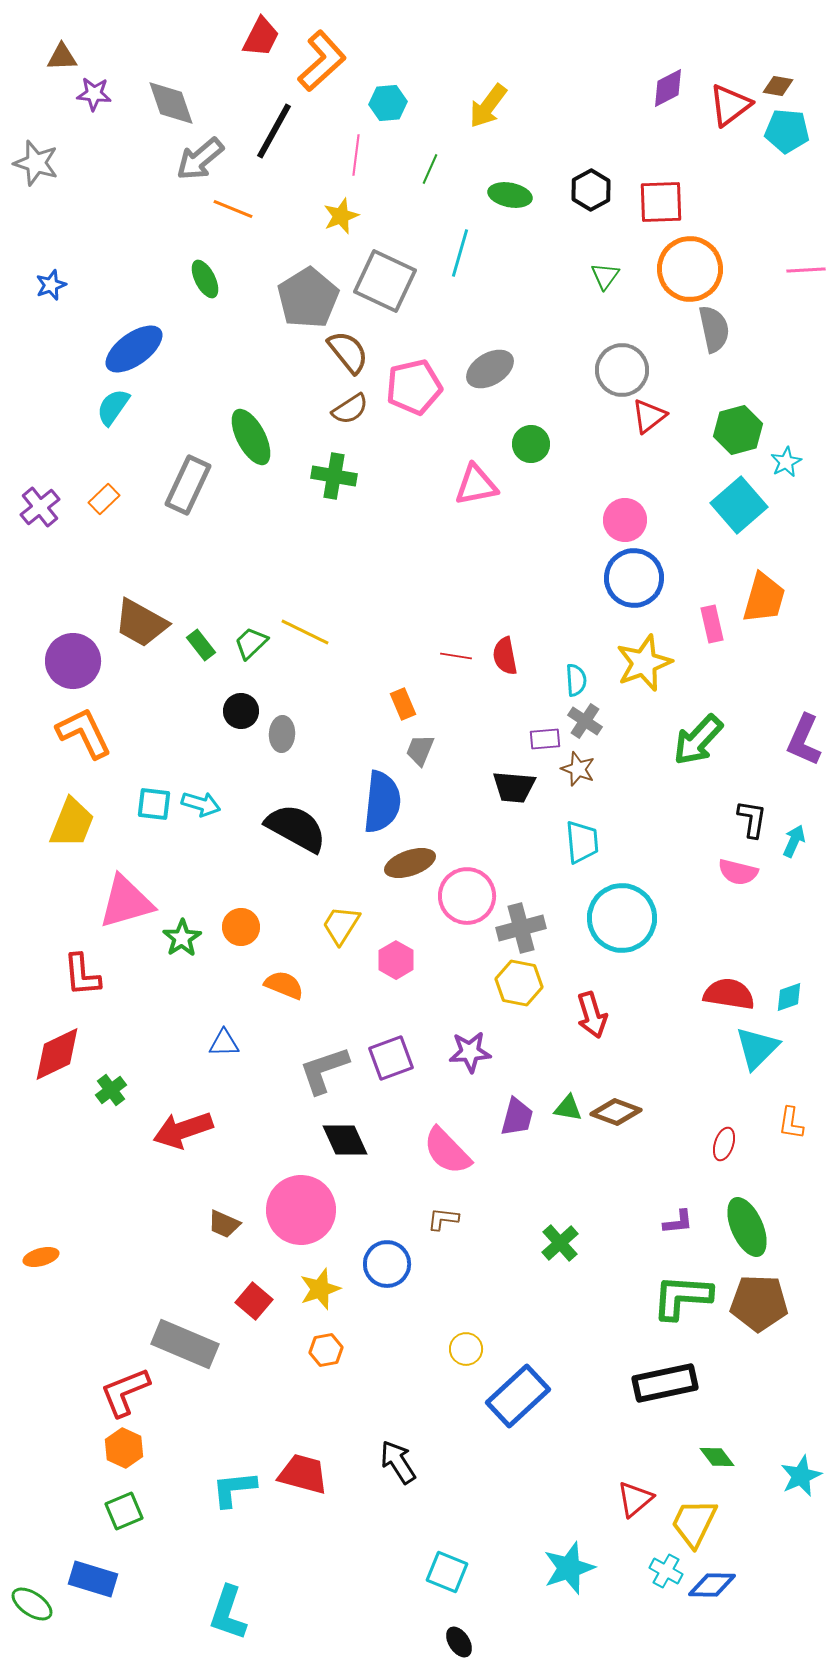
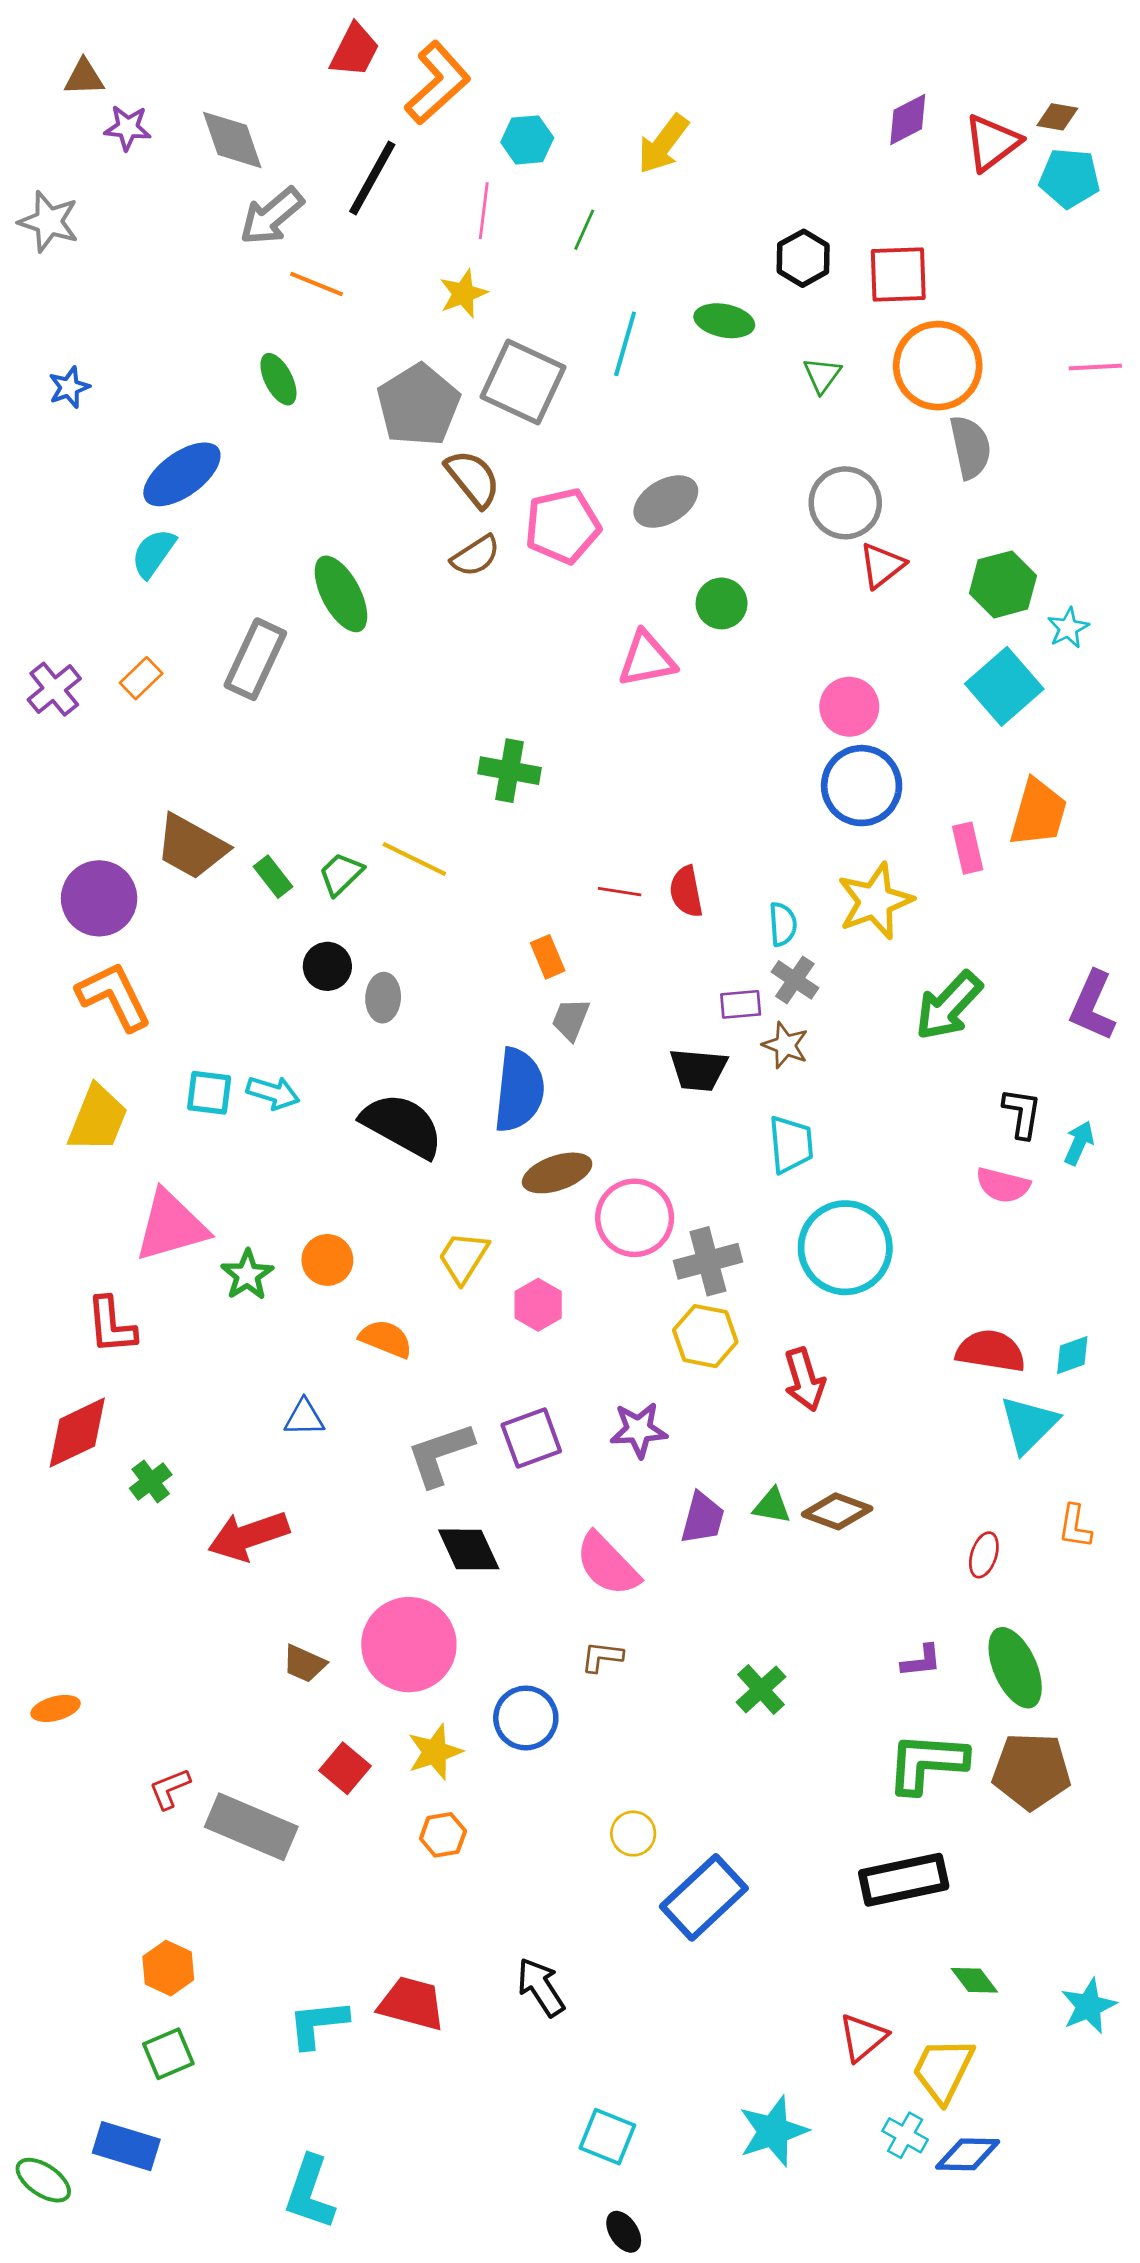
green ellipse: (510, 195) -> (724, 321), moved
green cross: (334, 476) -> (510, 771), moved
red L-shape: (125, 1392) -> (170, 1789), moved, size x0.6

